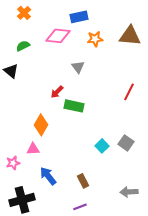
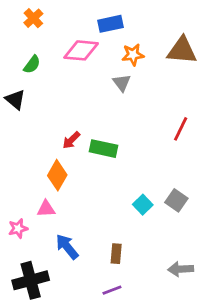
green semicircle: (23, 46) -> (32, 64), turned 152
gray triangle: (78, 67) -> (122, 83), moved
red arrow: (57, 92) -> (71, 140), moved
brown rectangle: (83, 181) -> (116, 254), turned 32

